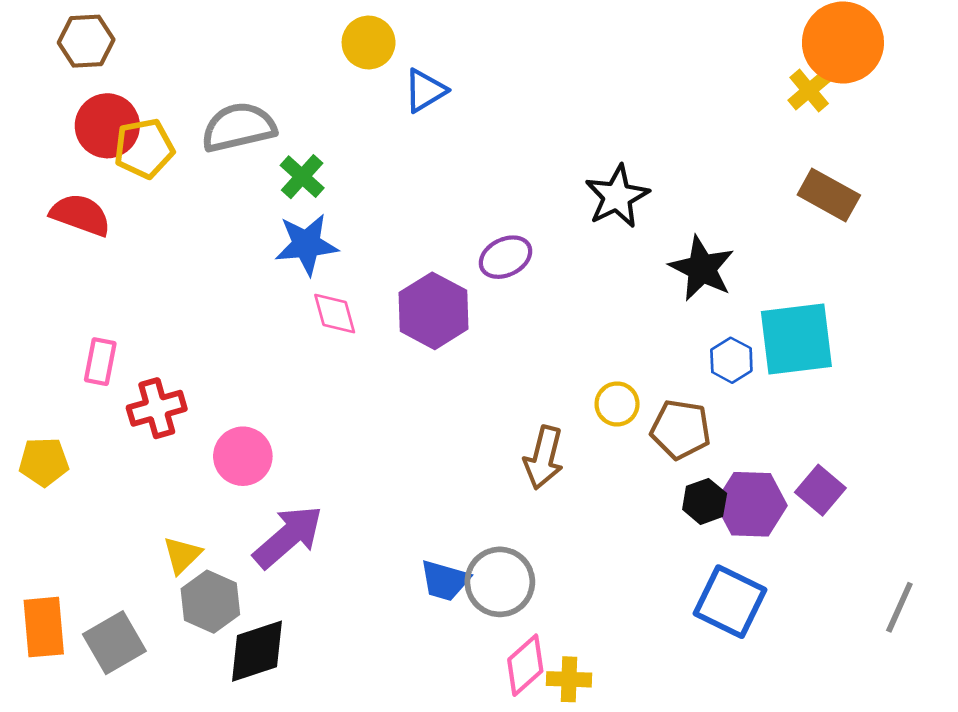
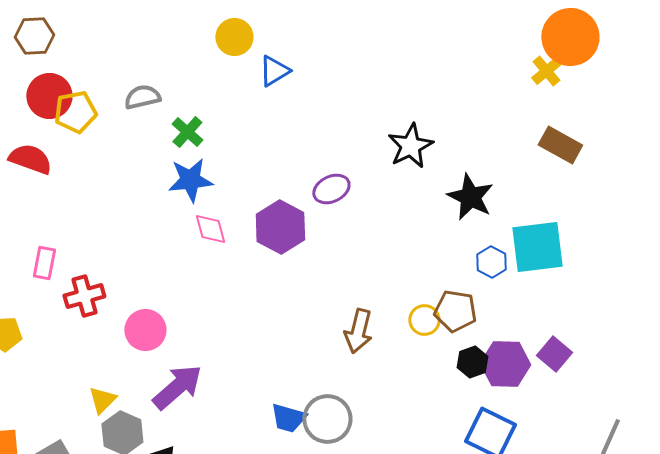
gray semicircle: (239, 127) -> (142, 97), size x0.7
yellow circle: (617, 404) -> (424, 320), moved

